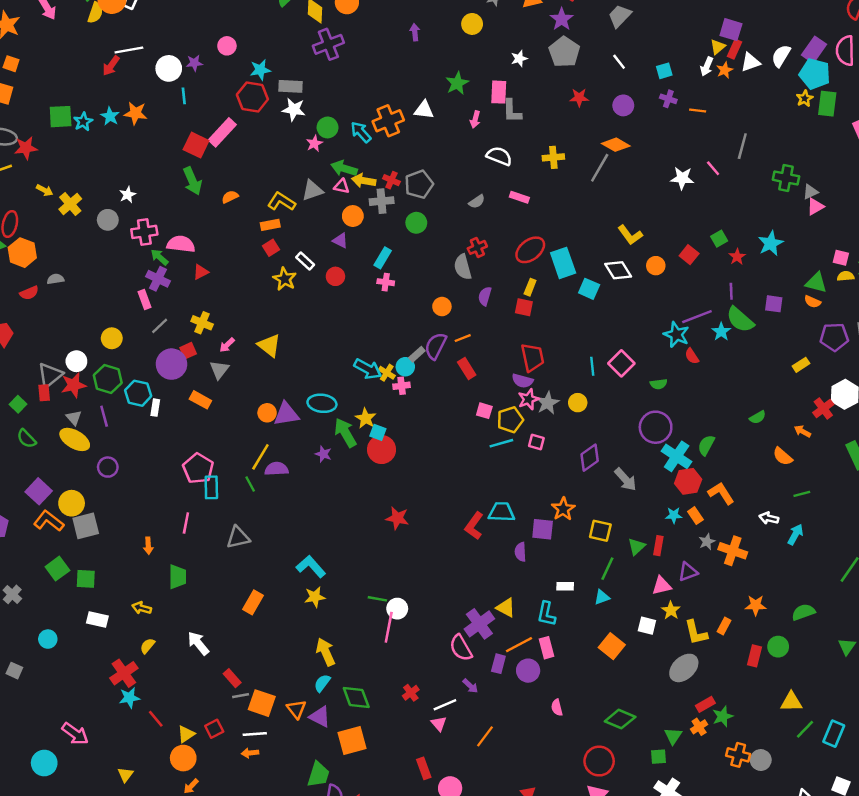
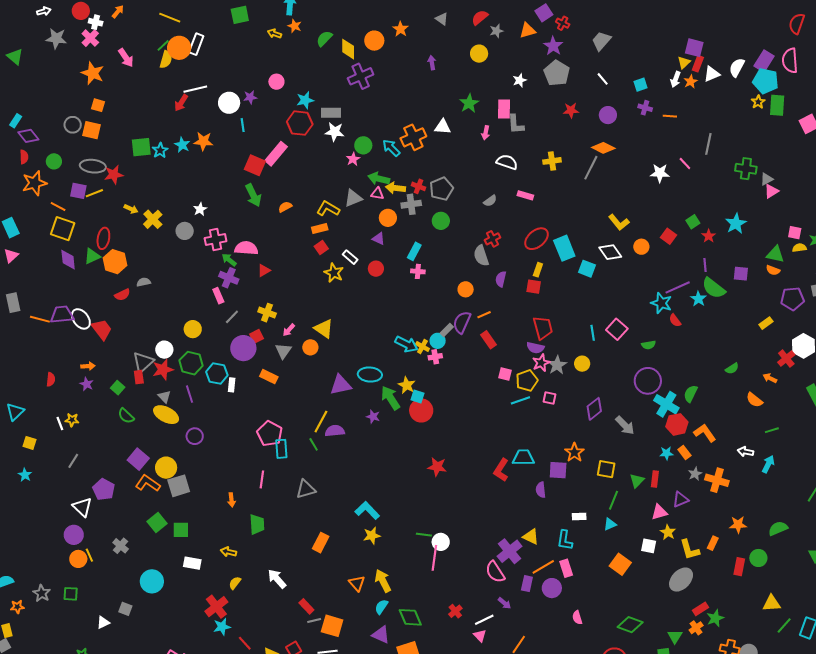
orange circle: (267, 413) -> (310, 347), moved
cyan circle: (48, 639) -> (152, 581), size x1.5
orange triangle: (296, 709) -> (357, 583), moved

